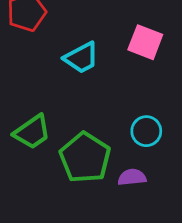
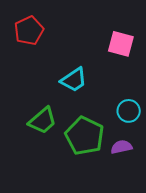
cyan trapezoid: (81, 58) -> (74, 80), moved

